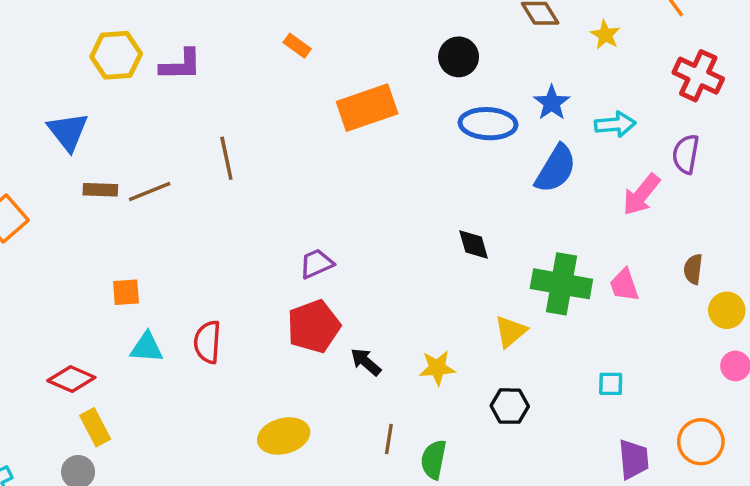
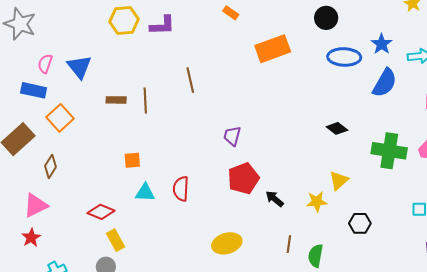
blue triangle: (68, 132) -> (79, 67), moved
brown line: (150, 191) -> (145, 100), turned -70
black diamond: (474, 245) -> (337, 128), turned -35
purple trapezoid: (317, 264) -> (232, 136), moved, turned -50
yellow triangle: (511, 331) -> (339, 180), moved

